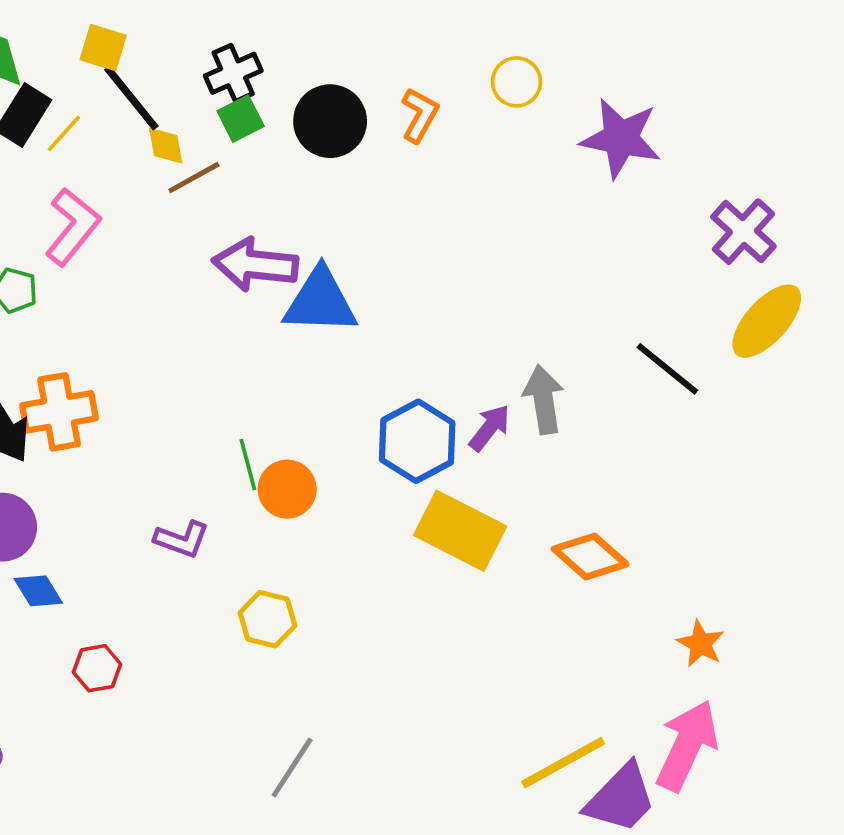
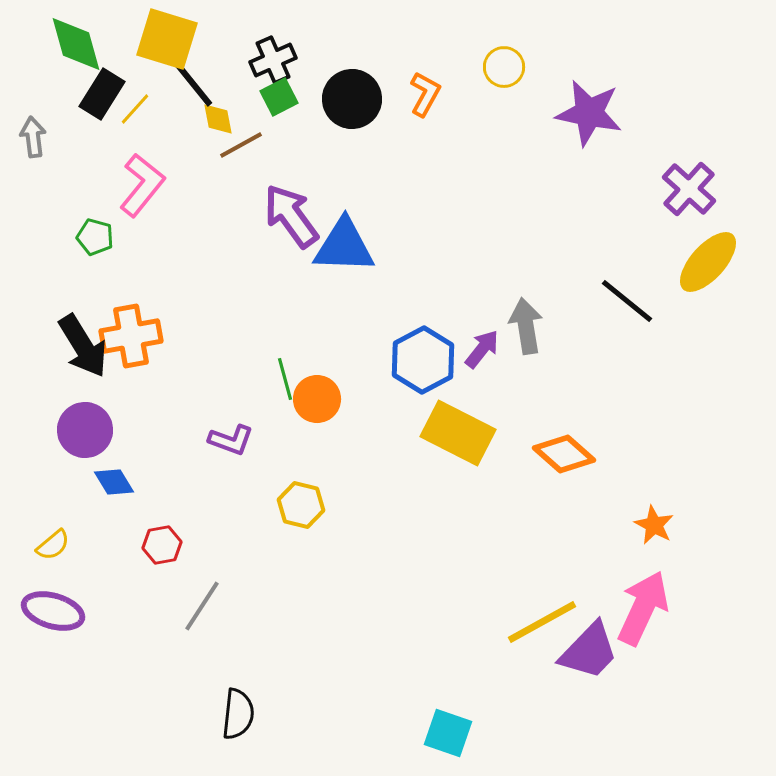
yellow square: (103, 48) -> (167, 39), size x1.6
purple arrow: (255, 265) -> (291, 216), turned 48
gray line: (292, 768) -> (202, 606), moved

